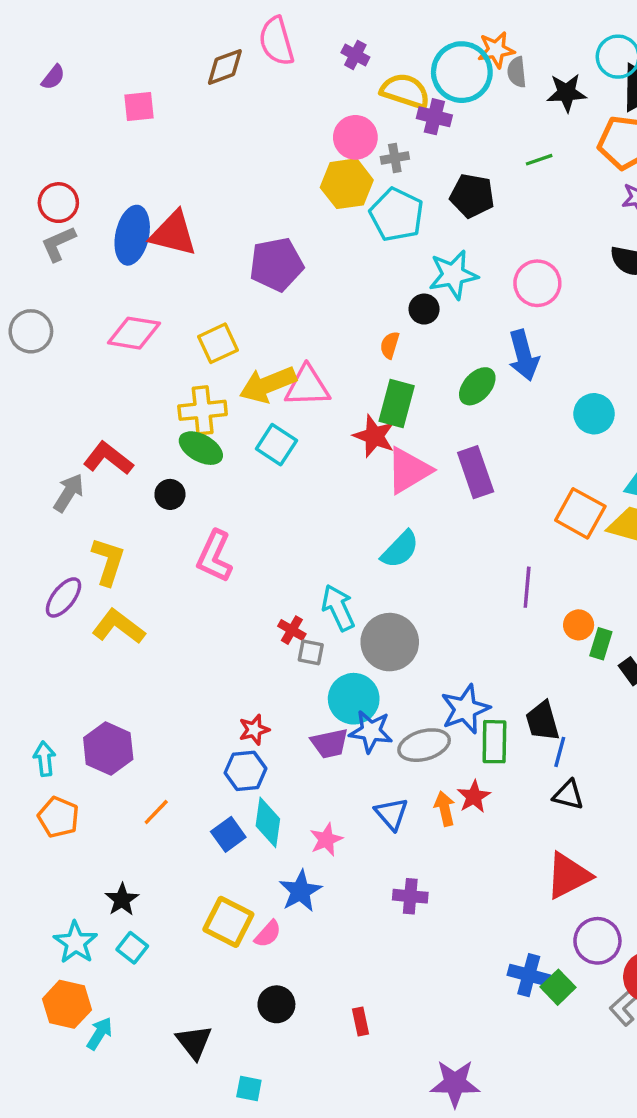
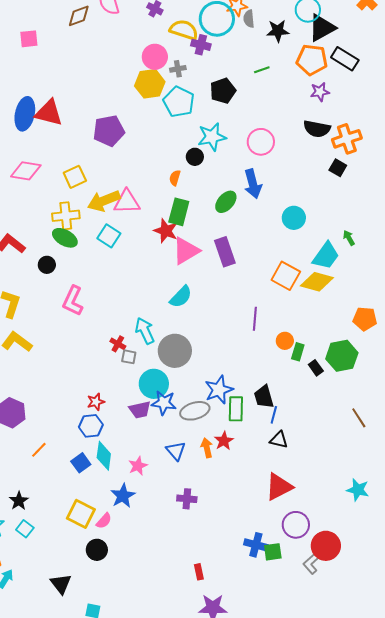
black pentagon: (472, 196) -> (223, 91), turned -30
green square: (558, 987) -> (273, 552), turned 36
black circle: (276, 1004) -> (97, 550), moved
red rectangle: (361, 1021) -> (199, 572), moved

